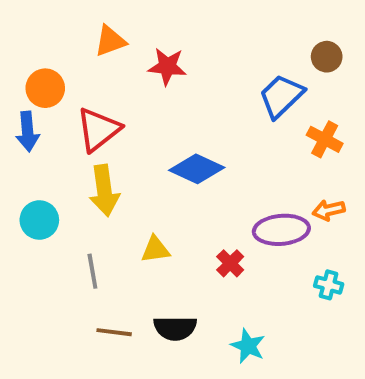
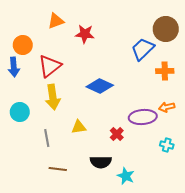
brown circle: (327, 57) -> (166, 29), size x1.6
orange cross: (325, 139) -> (165, 71), turned -30
black semicircle: (175, 328) -> (101, 162), moved

